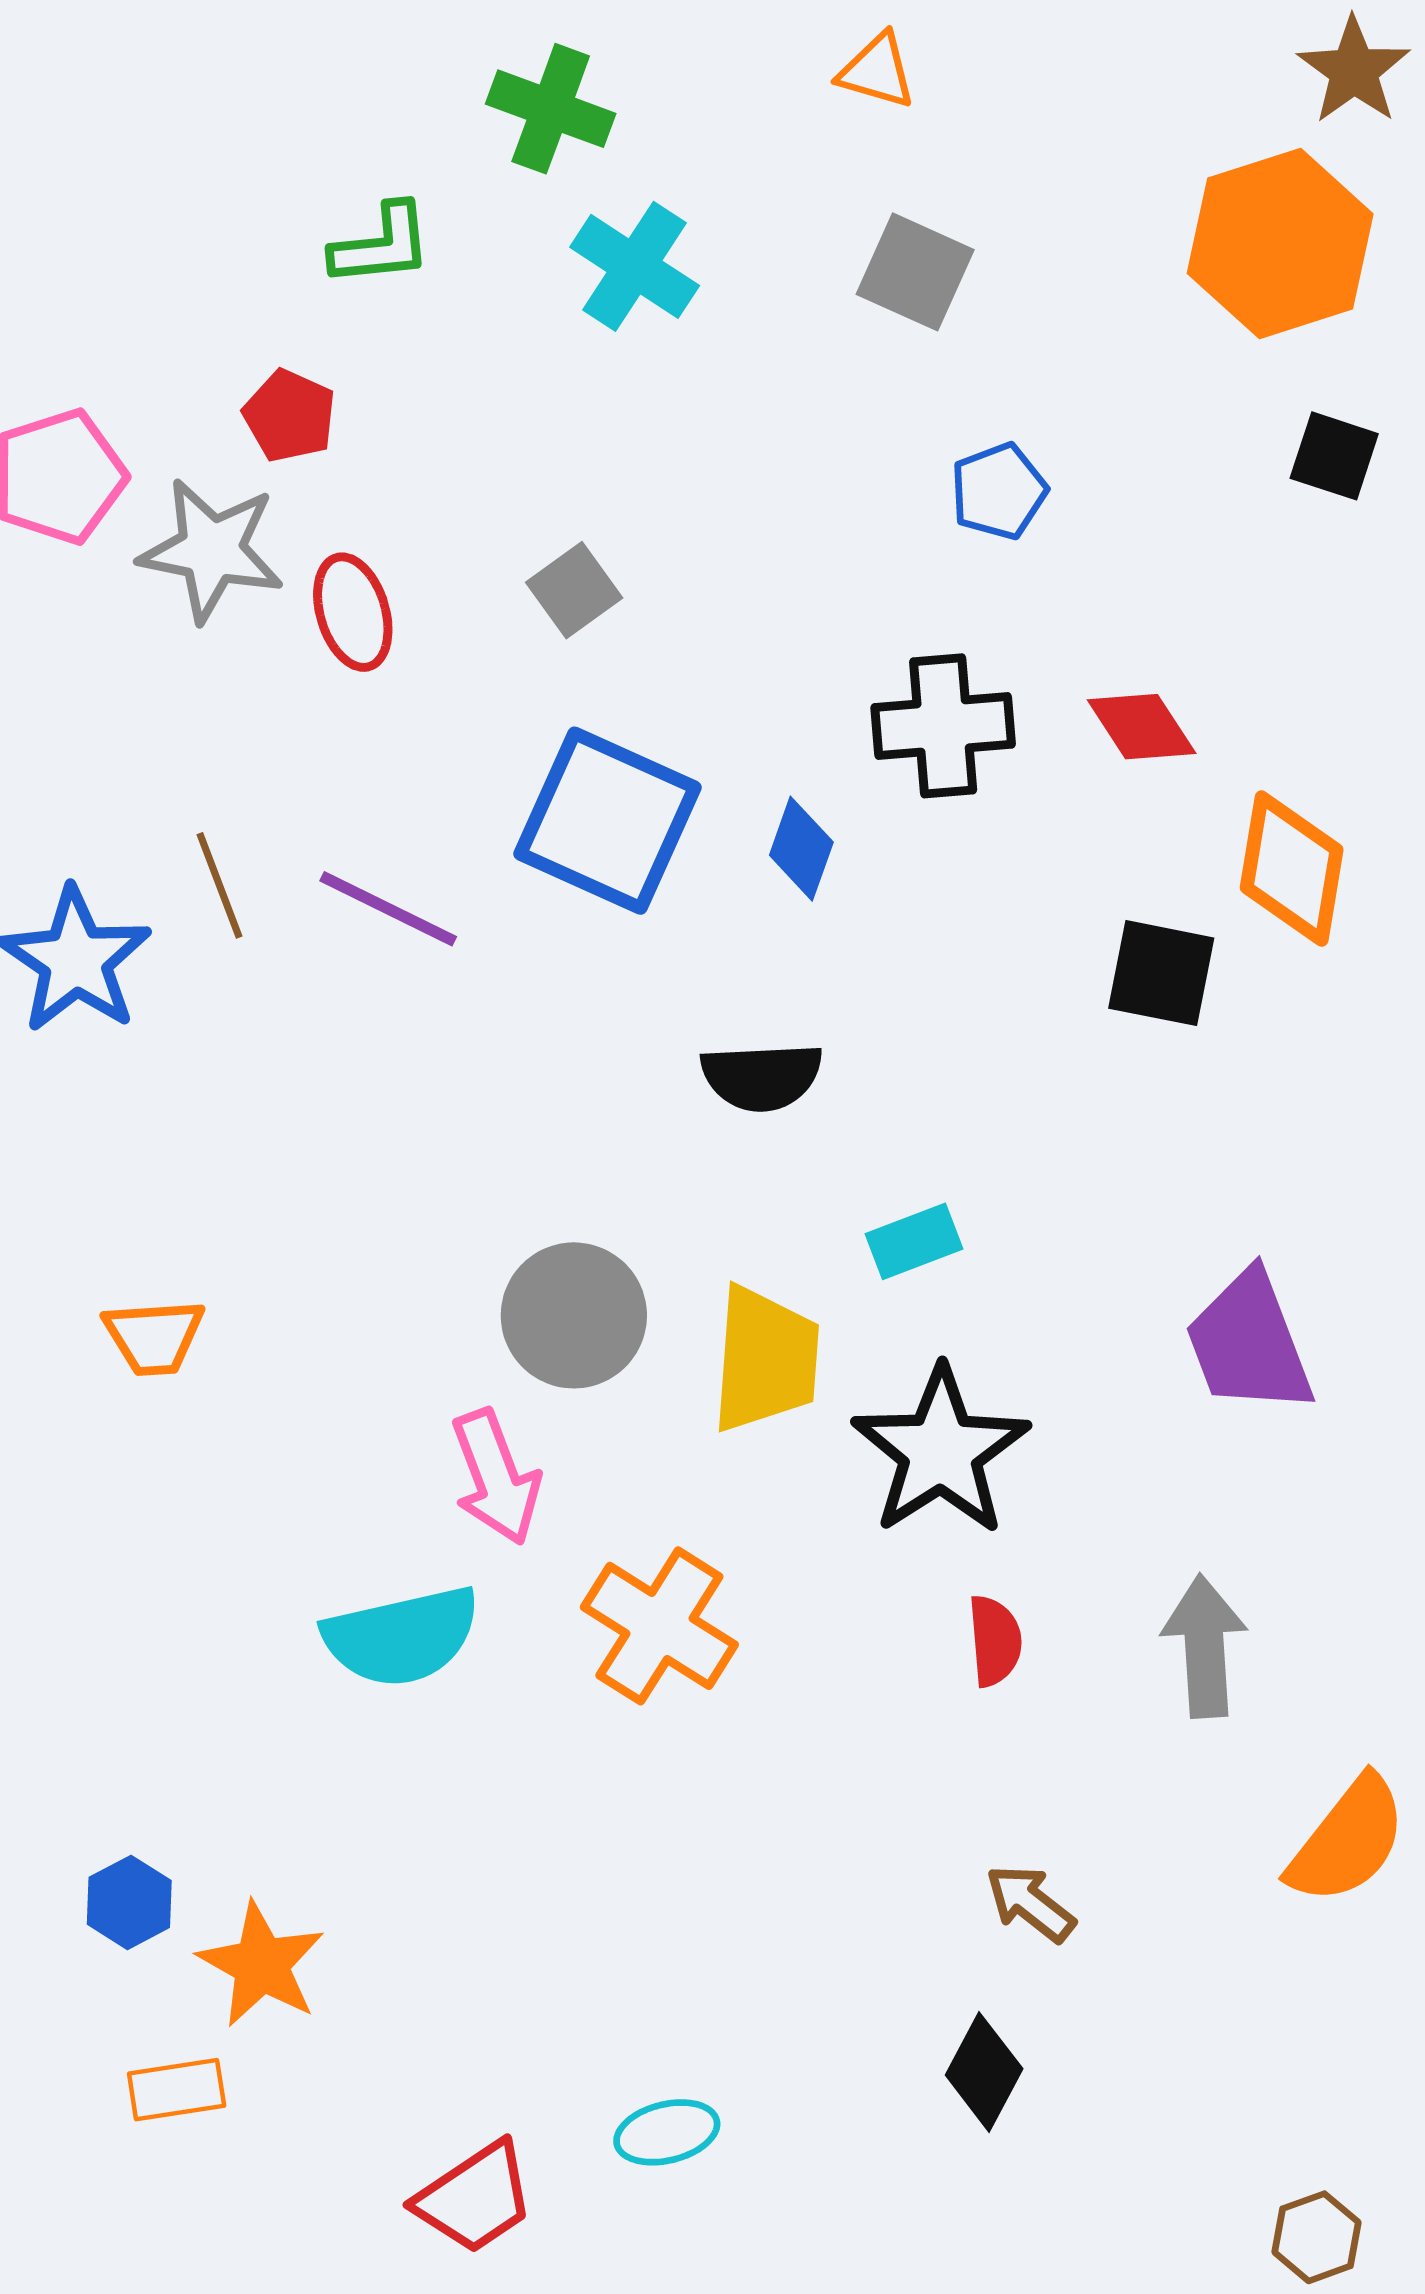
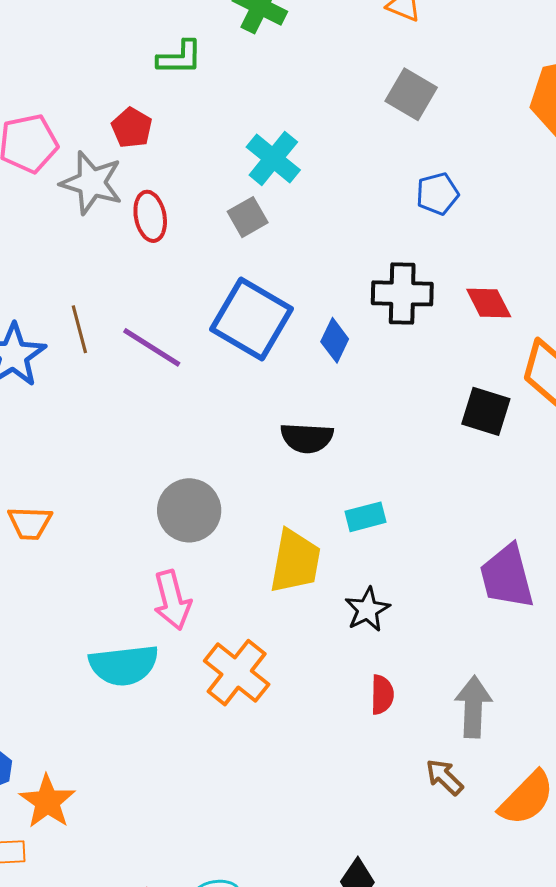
cyan cross: (635, 266) -> (273, 158), moved
gray circle: (574, 1315) -> (189, 510), moved
black star: (941, 1451) -> (367, 610), size x0.6
brown arrow: (1030, 1903) -> (444, 777), moved

